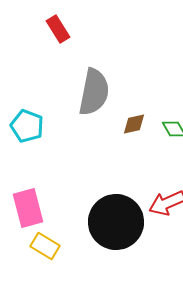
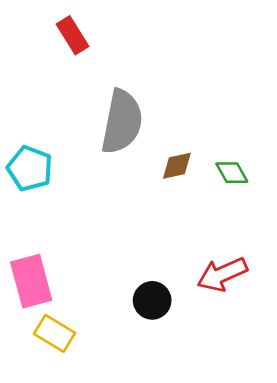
black circle: (116, 222) -> (152, 300), size x0.5

